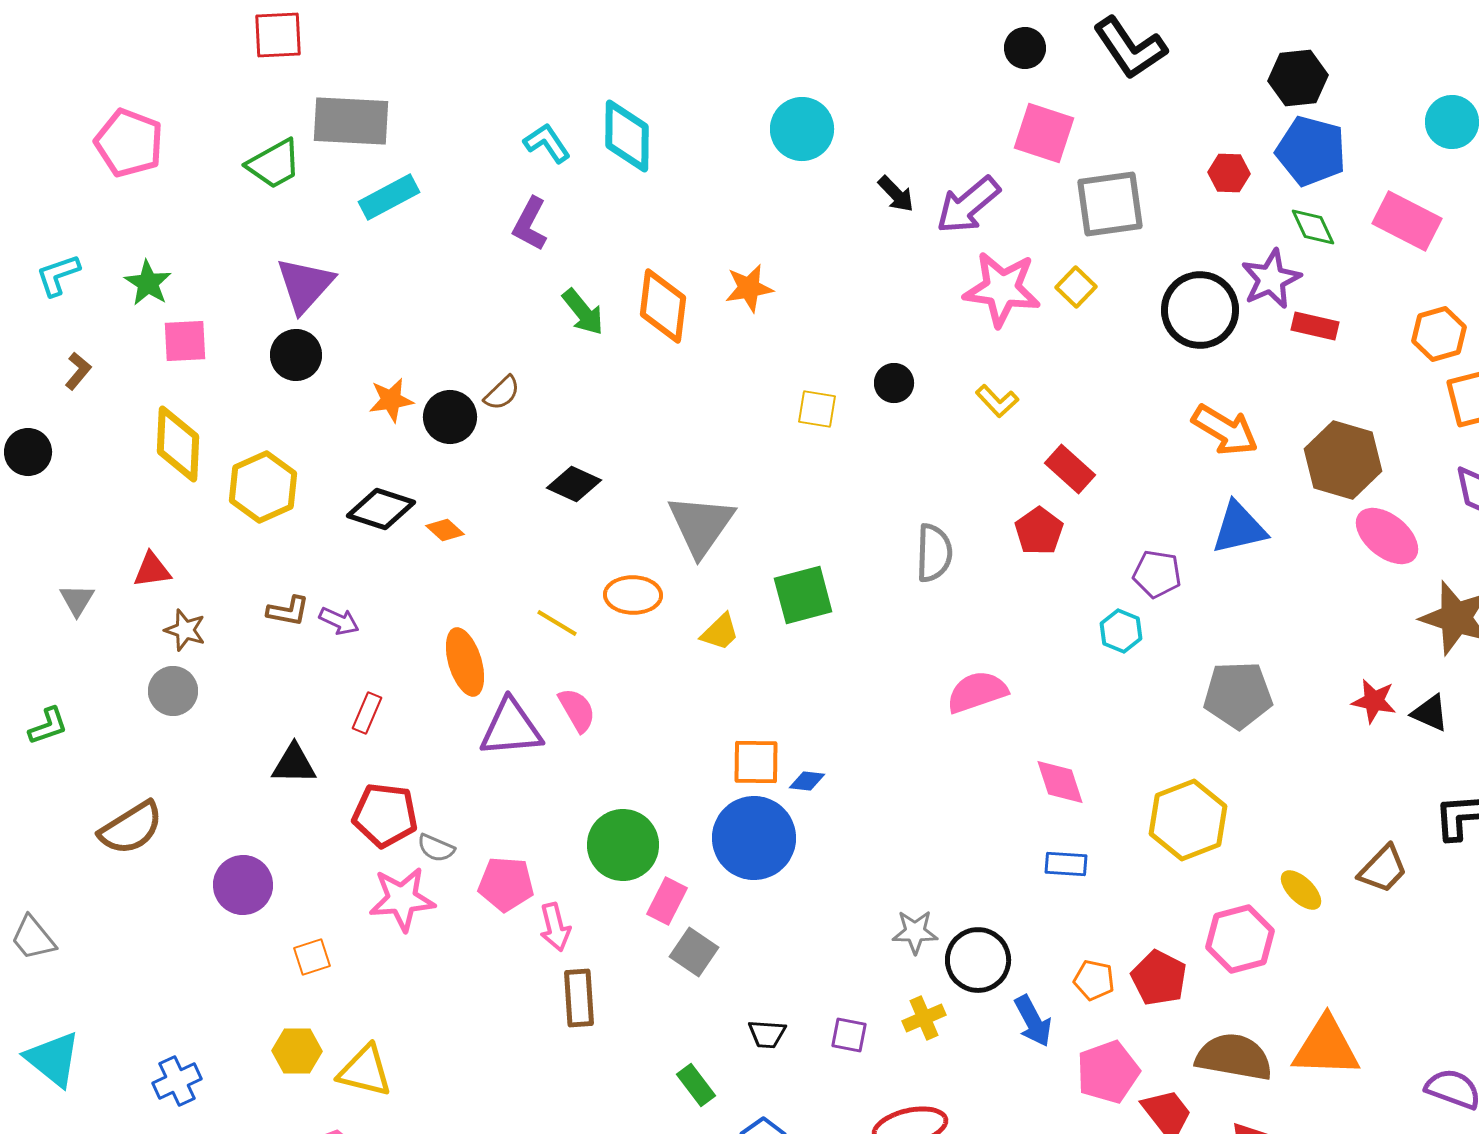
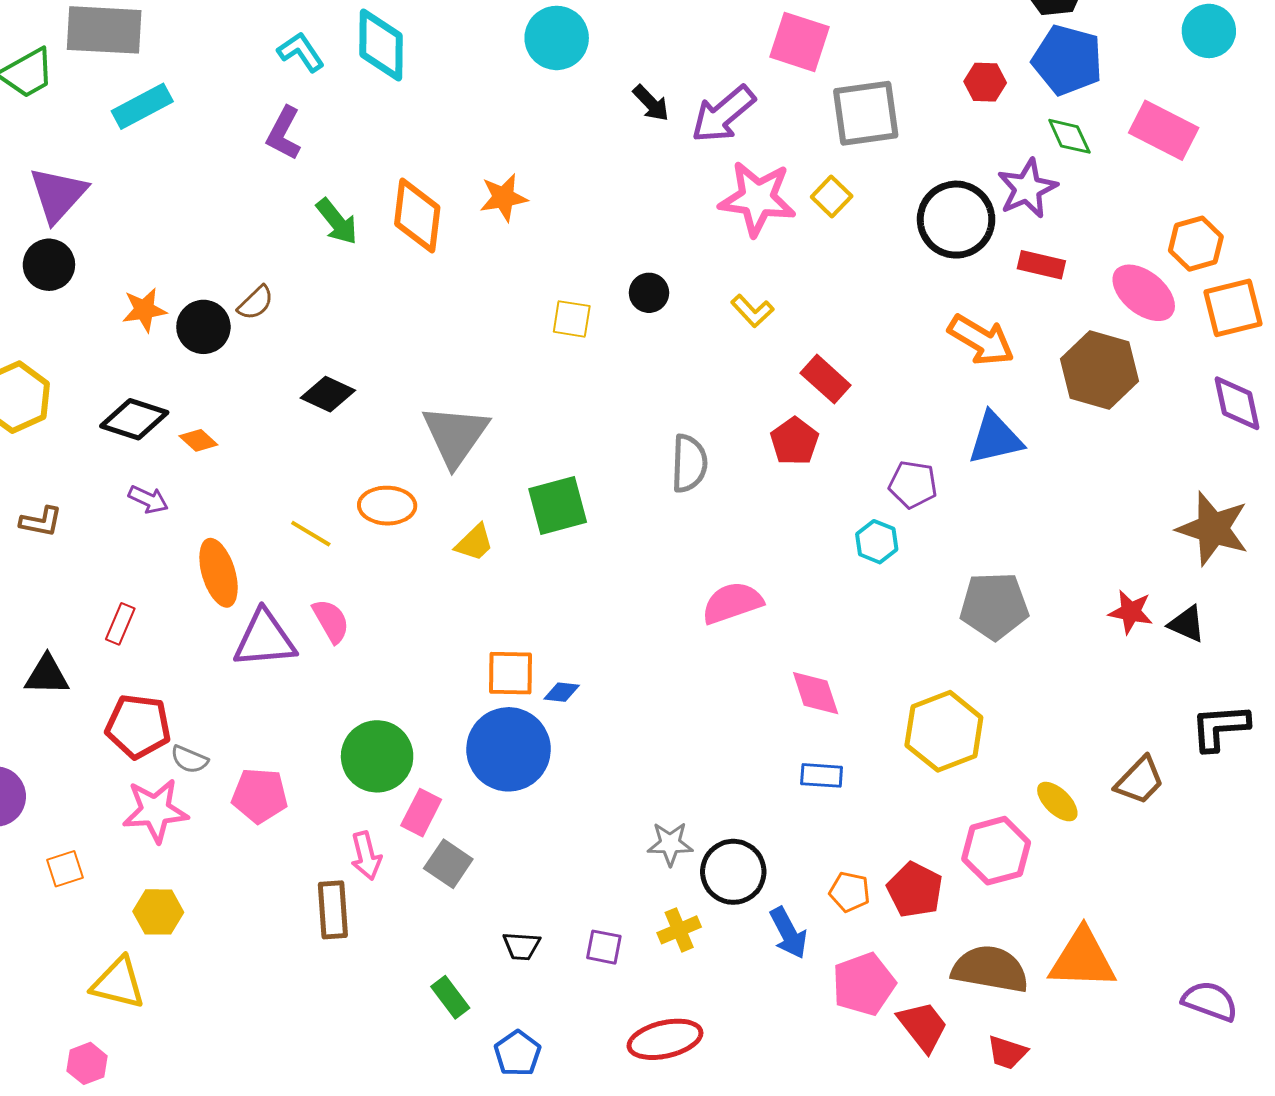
red rectangle: (1315, 326) -> (1041, 265), moved
pink ellipse: (1387, 536) -> (1144, 293), moved
purple arrow: (339, 621) -> (148, 500), moved
pink arrow: (555, 927) -> (366, 856), moved
yellow hexagon: (297, 1051) -> (158, 912), moved

